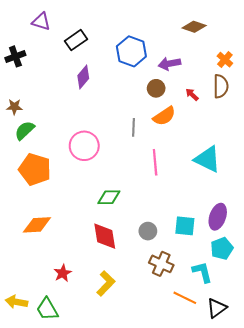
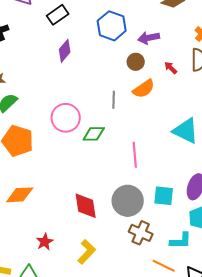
pink line: (155, 162) -> (135, 155), moved
green diamond: (109, 197) -> (94, 134), moved
gray circle: (148, 231) -> (128, 201), size x1.8
cyan L-shape: (202, 272) -> (181, 241), turned 105

